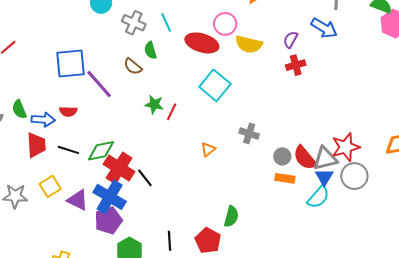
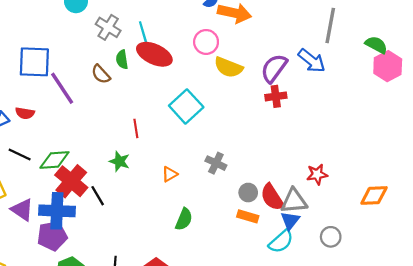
purple semicircle: (291, 40) -> (274, 68), size x1.6
red ellipse: (202, 43) -> (154, 54), moved
green star: (154, 104) -> (119, 161), moved
red line: (172, 112) -> (136, 128), turned -42
red star: (346, 147) -> (317, 174), moved, size x0.7
gray circle: (354, 176) -> (331, 237), moved, size x0.7
blue cross: (110, 197) -> (57, 211), turned -36
green semicircle: (231, 216) -> (184, 219), moved

